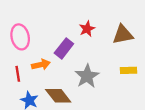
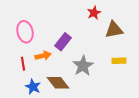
red star: (87, 29) -> (94, 13), moved

